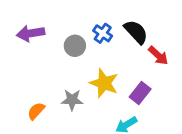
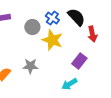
red arrow: (158, 55) -> (92, 34), turned 35
yellow star: (104, 83) -> (52, 40), moved

